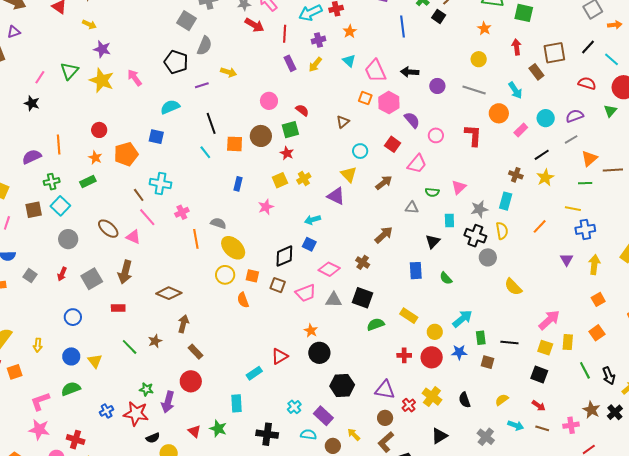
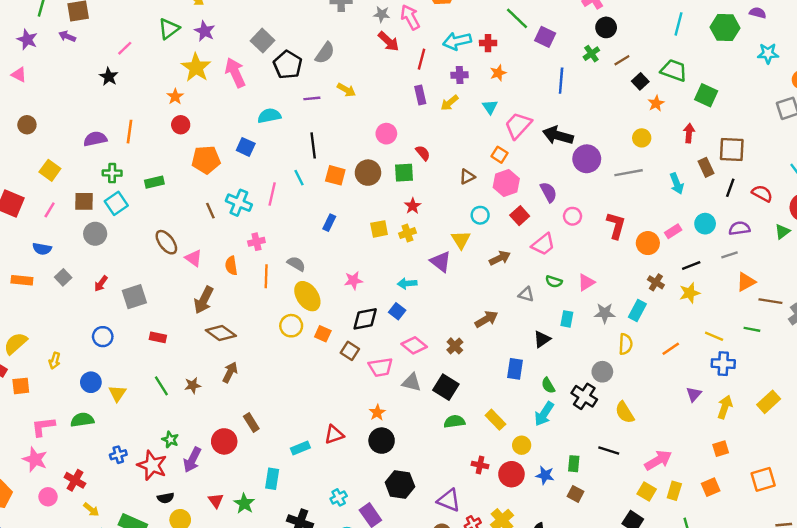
black square: (439, 16) -> (640, 81), moved
gray square: (187, 21) -> (262, 41), moved
black line: (588, 47) -> (730, 188), moved, turned -35
green triangle: (69, 71) -> (169, 29), moved
pink trapezoid: (375, 71) -> (518, 125), turned 55
black arrow: (410, 72) -> (558, 135), size x1.4
pink arrow: (135, 78) -> (235, 73), size x1.4
purple circle: (437, 86) -> (587, 159), size x1.5
gray line: (474, 90) -> (629, 173), turned -40
pink hexagon: (389, 103) -> (506, 183), moved
orange circle: (499, 113) -> (648, 243), moved
red star: (287, 153) -> (413, 206), moved
orange star: (95, 158) -> (175, 97), moved
green line: (585, 183) -> (752, 329), moved
pink star: (266, 207) -> (353, 280), moved
pink line: (147, 217) -> (272, 194), moved, turned 42
black cross: (475, 236) -> (584, 396), moved
gray circle: (68, 239) -> (95, 234), moved
brown arrow: (125, 272) -> (204, 300), moved
orange semicircle: (243, 300) -> (231, 266), moved
cyan arrow: (462, 319) -> (544, 414), moved, turned 150
black line: (509, 343) -> (609, 450), moved
brown rectangle: (195, 352) -> (251, 423), moved

